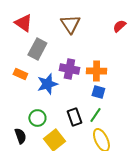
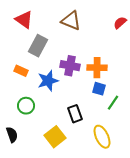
brown triangle: (70, 24) -> (71, 21), turned -35
green line: (95, 115) -> (113, 103), moved
green circle: (37, 118) -> (26, 106), moved
black semicircle: (20, 136) -> (12, 135), moved

